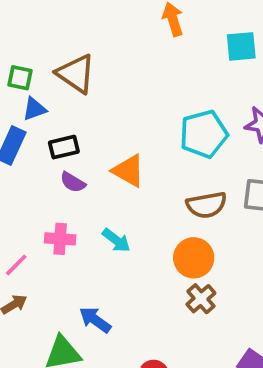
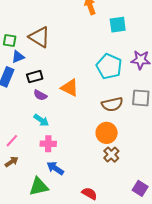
cyan square: (241, 46) -> (118, 25), moved
cyan pentagon: (204, 134) -> (109, 66), turned -30
pink cross: (60, 239) -> (48, 144), moved
cyan arrow: (116, 240) -> (41, 120), moved

